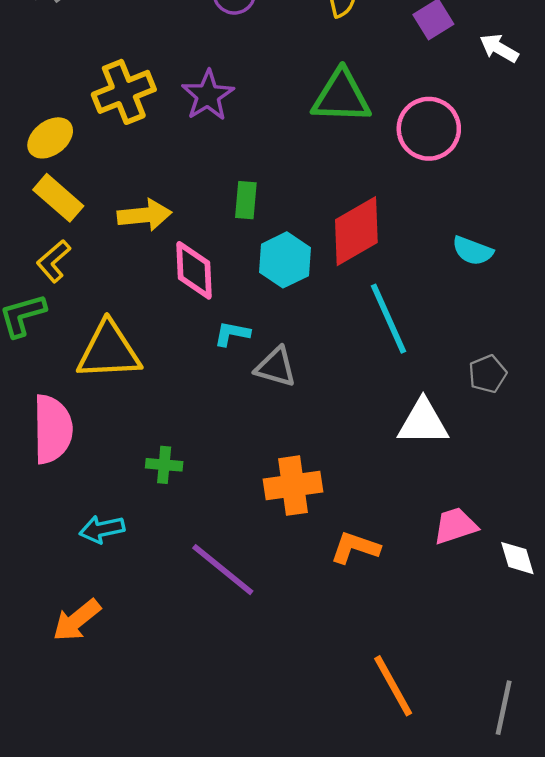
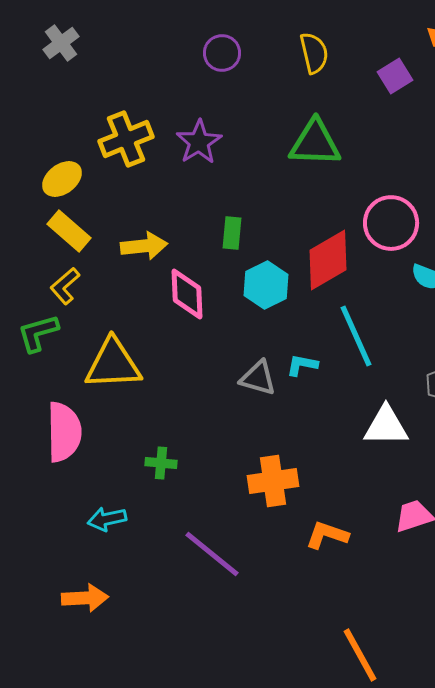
pink circle: (429, 129) -> (391, 223), moved
cyan L-shape: (232, 334) -> (302, 365), moved
orange arrow: (77, 620) -> (85, 598), turned -144

